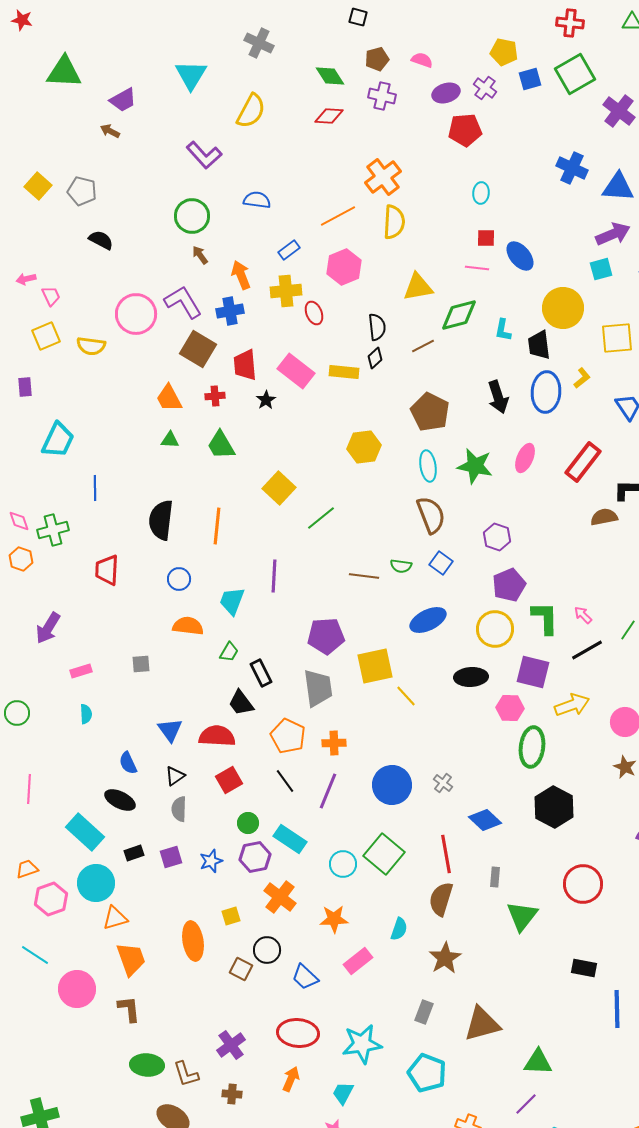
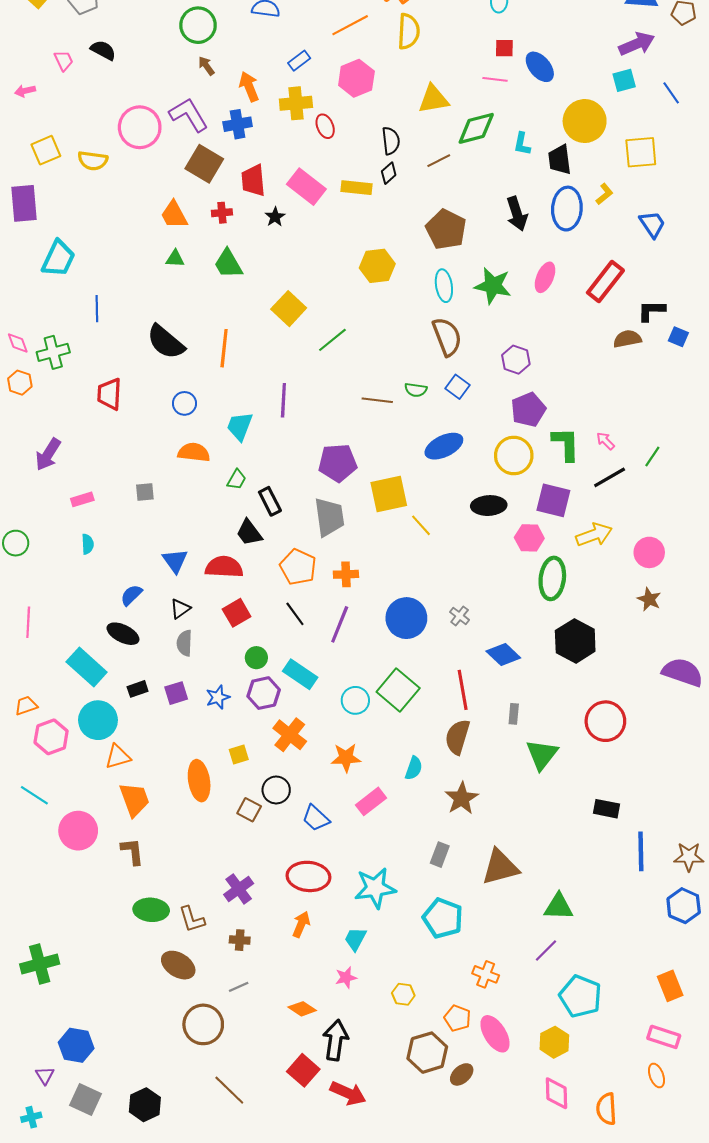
pink trapezoid: (51, 296) -> (64, 61), moved
purple rectangle: (25, 387) -> (24, 203), size x1.8
black semicircle: (161, 520) -> (166, 342), turned -57
blue semicircle: (128, 763) -> (131, 595), turned 70

